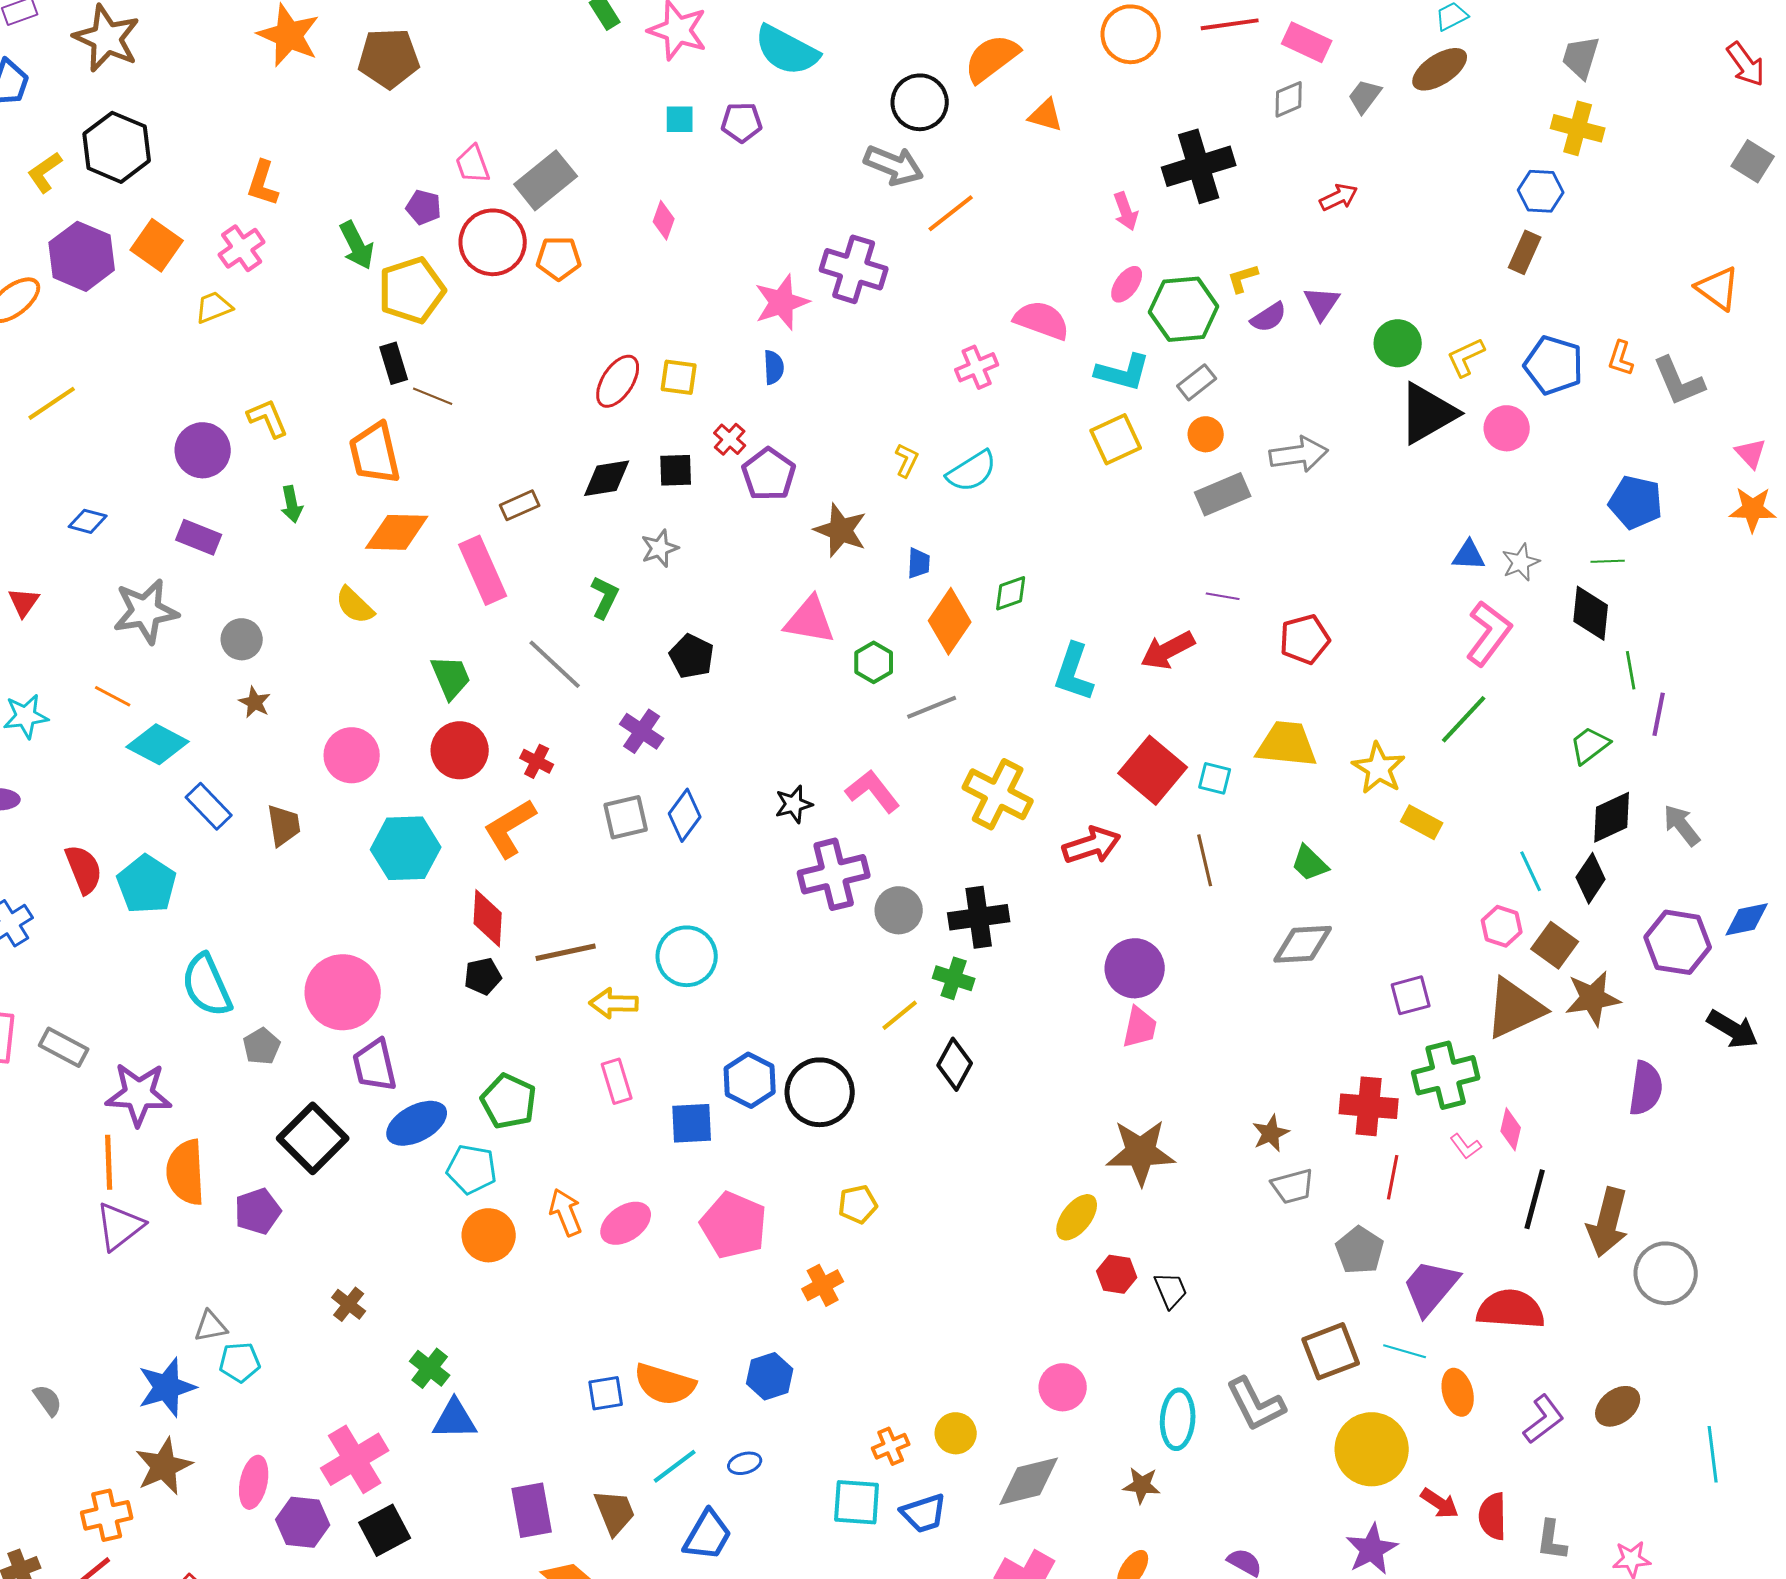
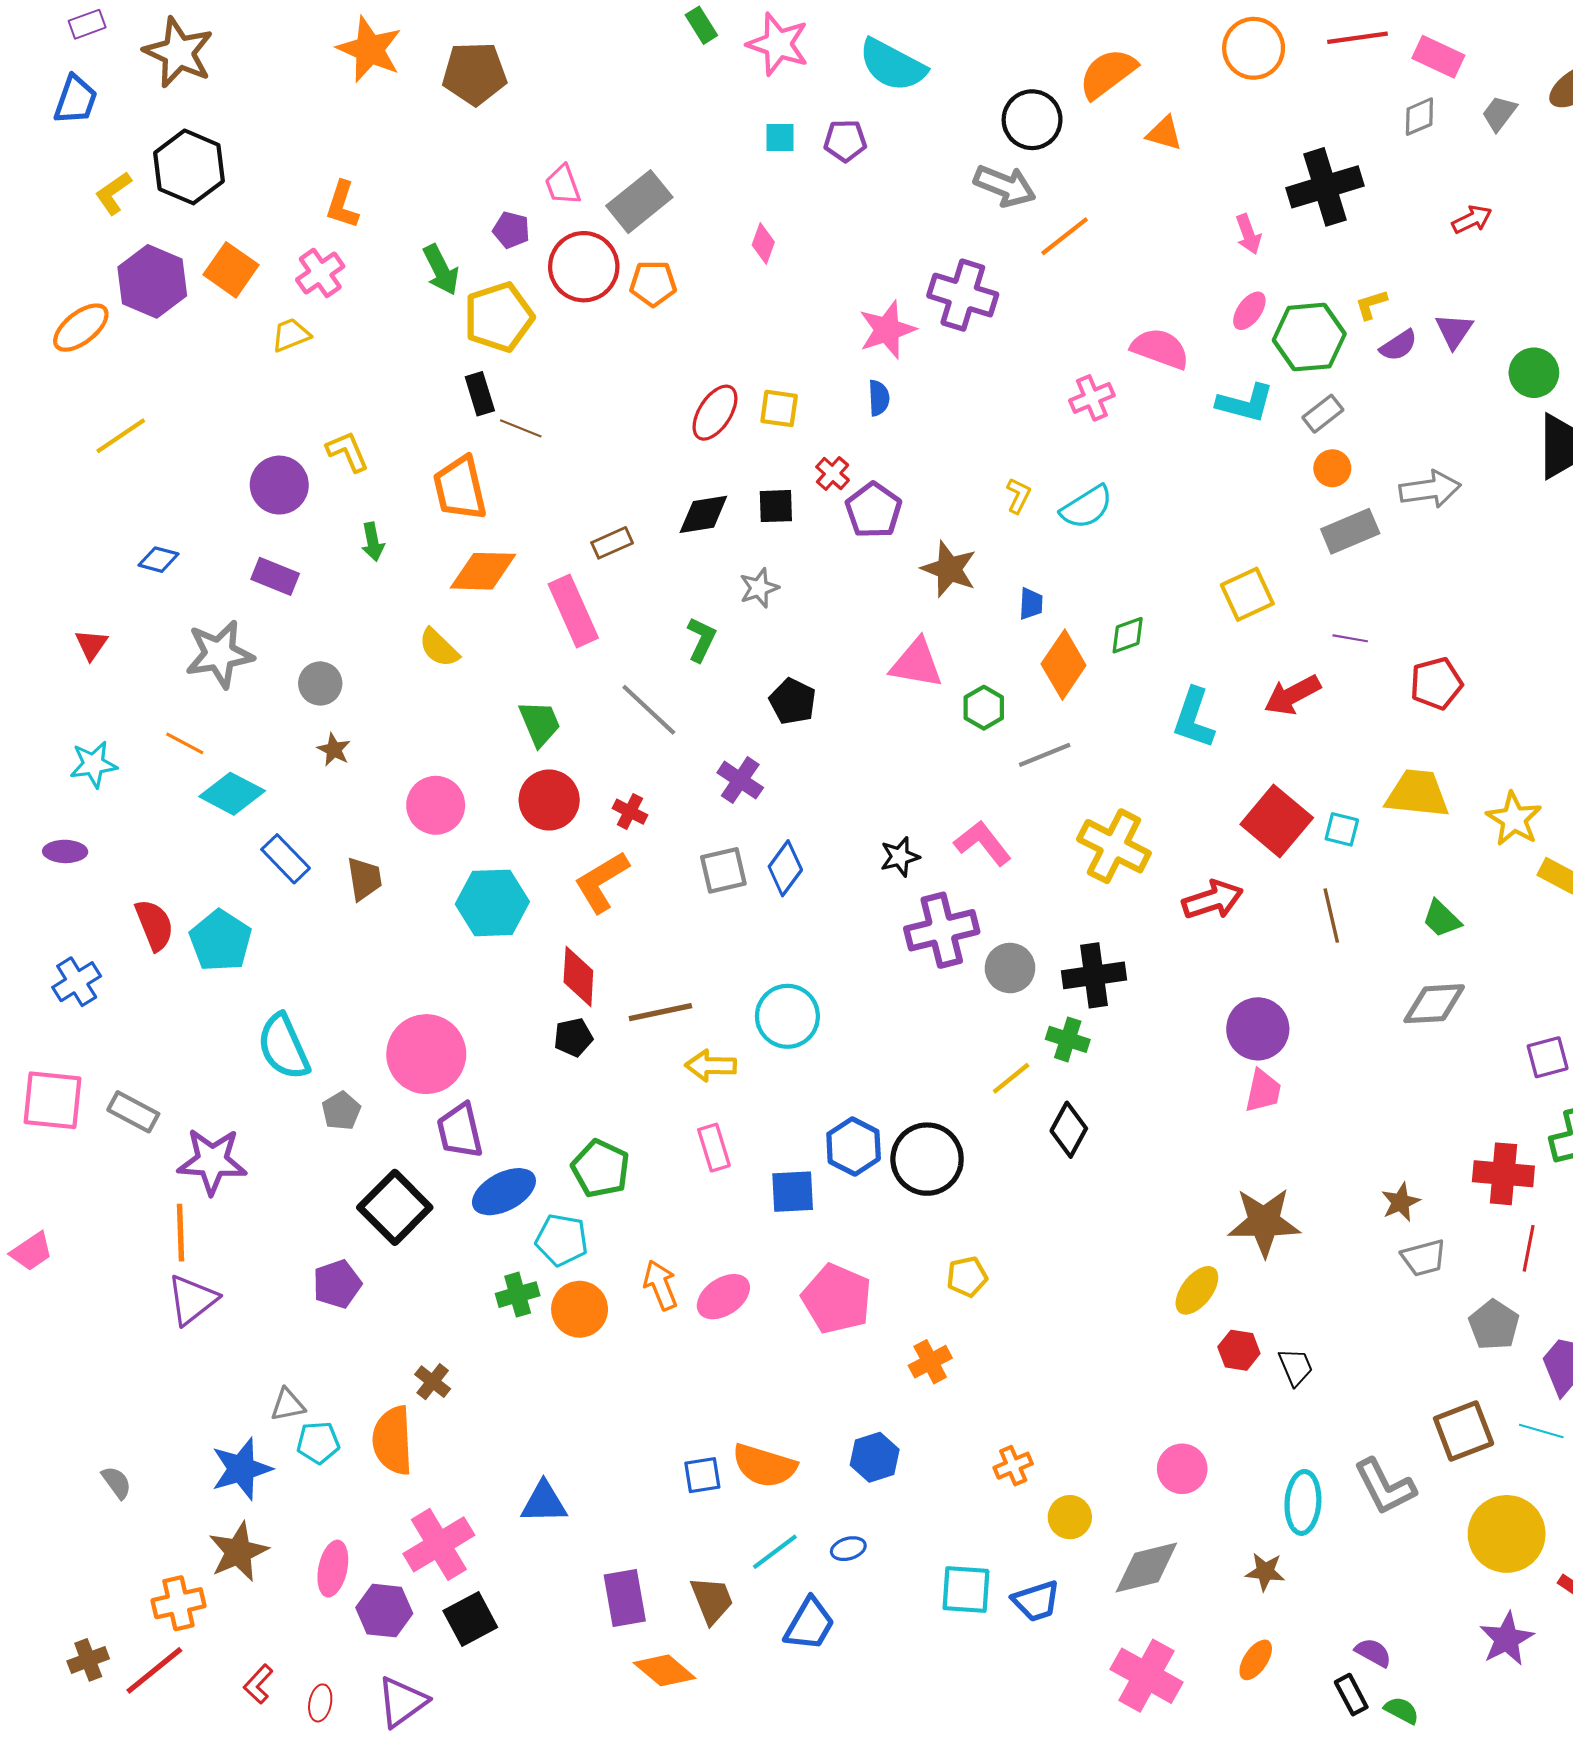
yellow square: (1116, 439) -> (1247, 594), moved
orange semicircle: (186, 1172) -> (393, 1440), moved
green cross: (430, 1368) -> (518, 1295), moved, turned 36
orange cross: (891, 1446) -> (1013, 1466), moved

